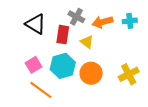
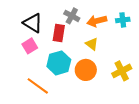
yellow triangle: (87, 42) -> (92, 44), moved
pink square: (33, 65) -> (30, 46), moved

